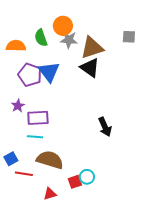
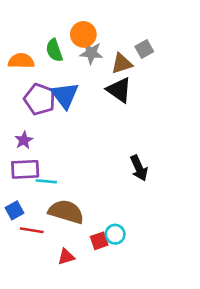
gray square: (129, 37) -> (144, 49), moved, turned -32
brown triangle: (92, 48) -> (122, 64), size x0.7
purple rectangle: (38, 118) -> (25, 169), moved

